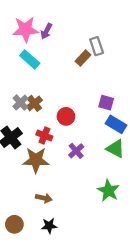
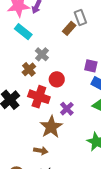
gray cross: (20, 103) -> (42, 54), moved
red cross: (44, 136) -> (39, 97), size x1.5
brown star: (36, 160) -> (51, 127), moved, turned -30

